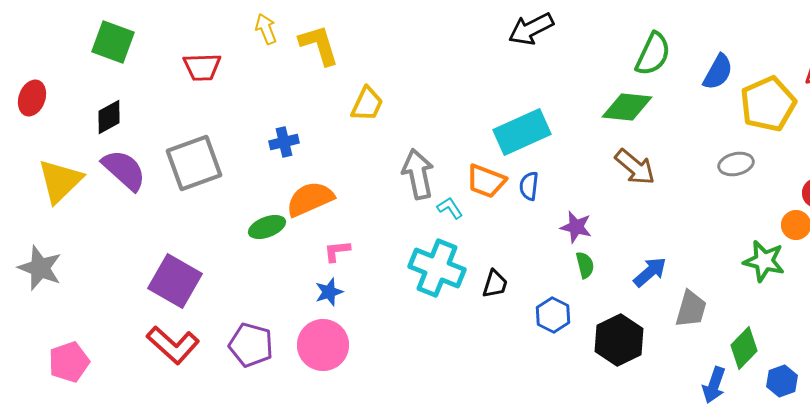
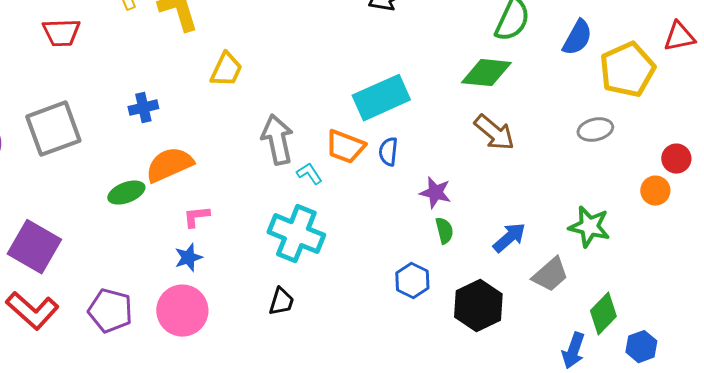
green star: (764, 261) -> (589, 227), moved
black trapezoid: (495, 284) -> (281, 302), moved
gray trapezoid: (691, 309) -> (550, 275), turned 33

